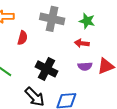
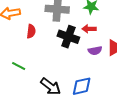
black cross: (47, 69) -> (68, 37), moved

